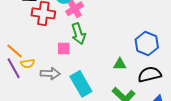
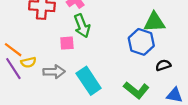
blue hexagon: (147, 44) -> (141, 42), moved
green triangle: (120, 64) -> (154, 22), moved, size x1.5
black semicircle: (150, 74) -> (163, 65), size x0.6

